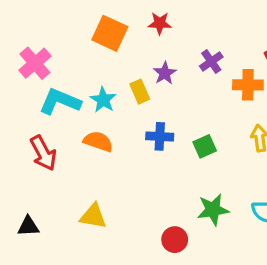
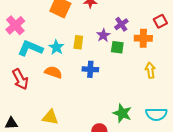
purple star: (165, 73) -> (103, 35), moved
yellow rectangle: (140, 92) -> (78, 42), turned 32
green square: (205, 146) -> (117, 47), moved, turned 32
green star: (213, 210) -> (122, 113), turned 30

